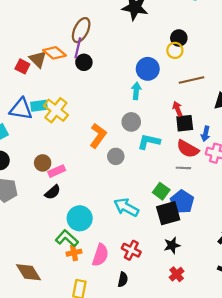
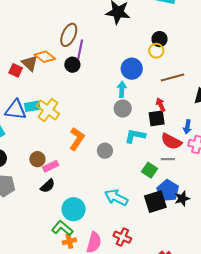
purple line: (78, 48) -> (80, 49), moved
gray circle: (131, 122) -> (123, 109), moved
black square: (185, 123) -> (157, 118), moved
orange L-shape: (98, 136) -> (77, 139), moved
green square: (161, 191) -> (149, 170), moved
black star: (172, 245) -> (182, 198), moved

